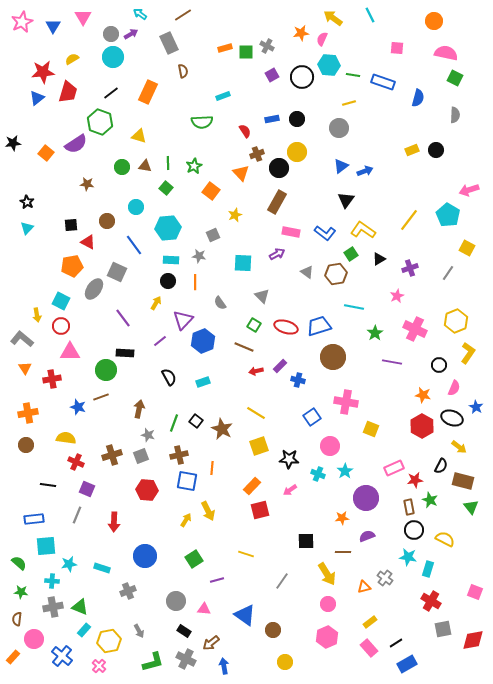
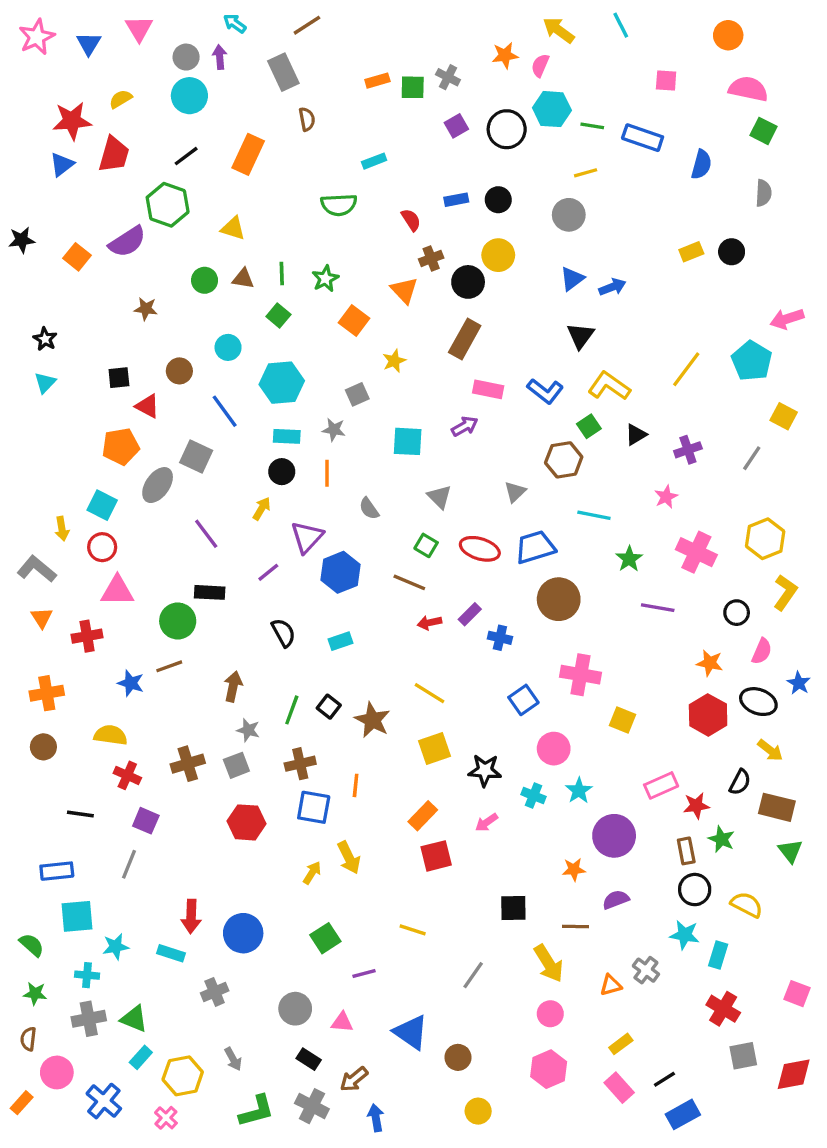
purple arrow: (131, 34) -> (220, 57), turned -64
gray triangle: (307, 272) -> (515, 492), moved, turned 40
red arrow: (114, 522) -> (191, 916), moved

